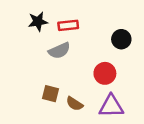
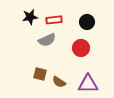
black circle: (121, 39) -> (87, 22), moved
red circle: (105, 73) -> (81, 48), moved

